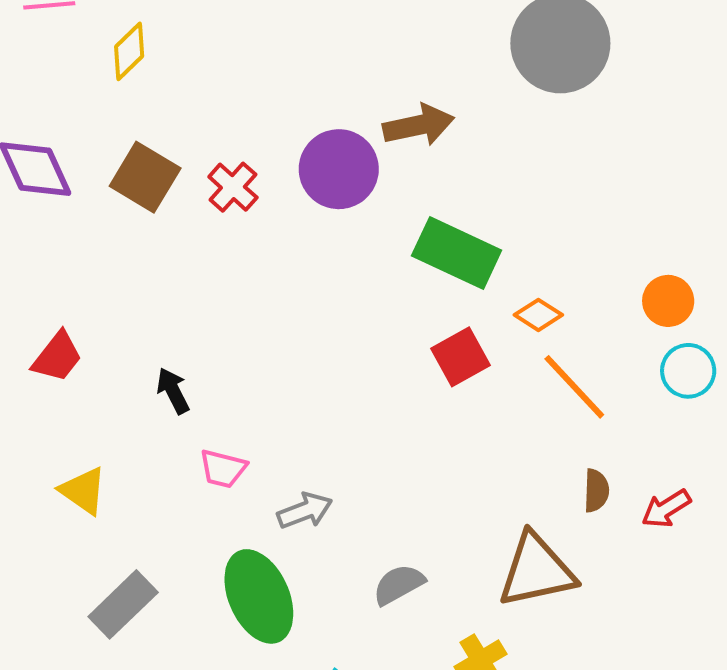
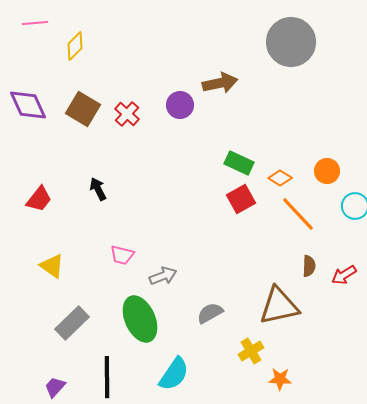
purple circle: (339, 169) -> (180, 105), size x0.7
green rectangle: (457, 253) -> (239, 163), moved, size x0.7
orange circle: (668, 301) -> (327, 171), moved
black arrow: (173, 391) -> (98, 189), moved

